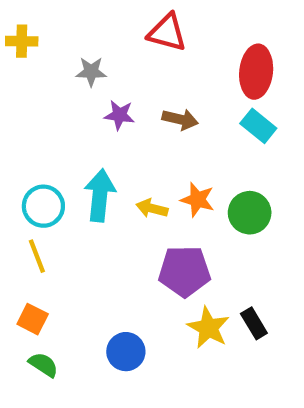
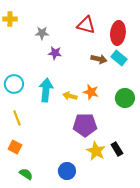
red triangle: (167, 33) -> (86, 25), moved
brown arrow: (180, 119) -> (99, 59), moved
cyan circle: (43, 206) -> (14, 84), moved
green circle: (250, 213) -> (125, 98), moved
blue circle: (126, 352) -> (67, 171), moved
green semicircle: (43, 365) -> (26, 174), moved

